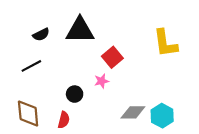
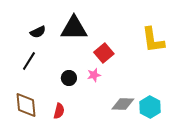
black line: (31, 66) -> (29, 61), turned -30
black circle: (75, 94) -> (69, 78), moved

